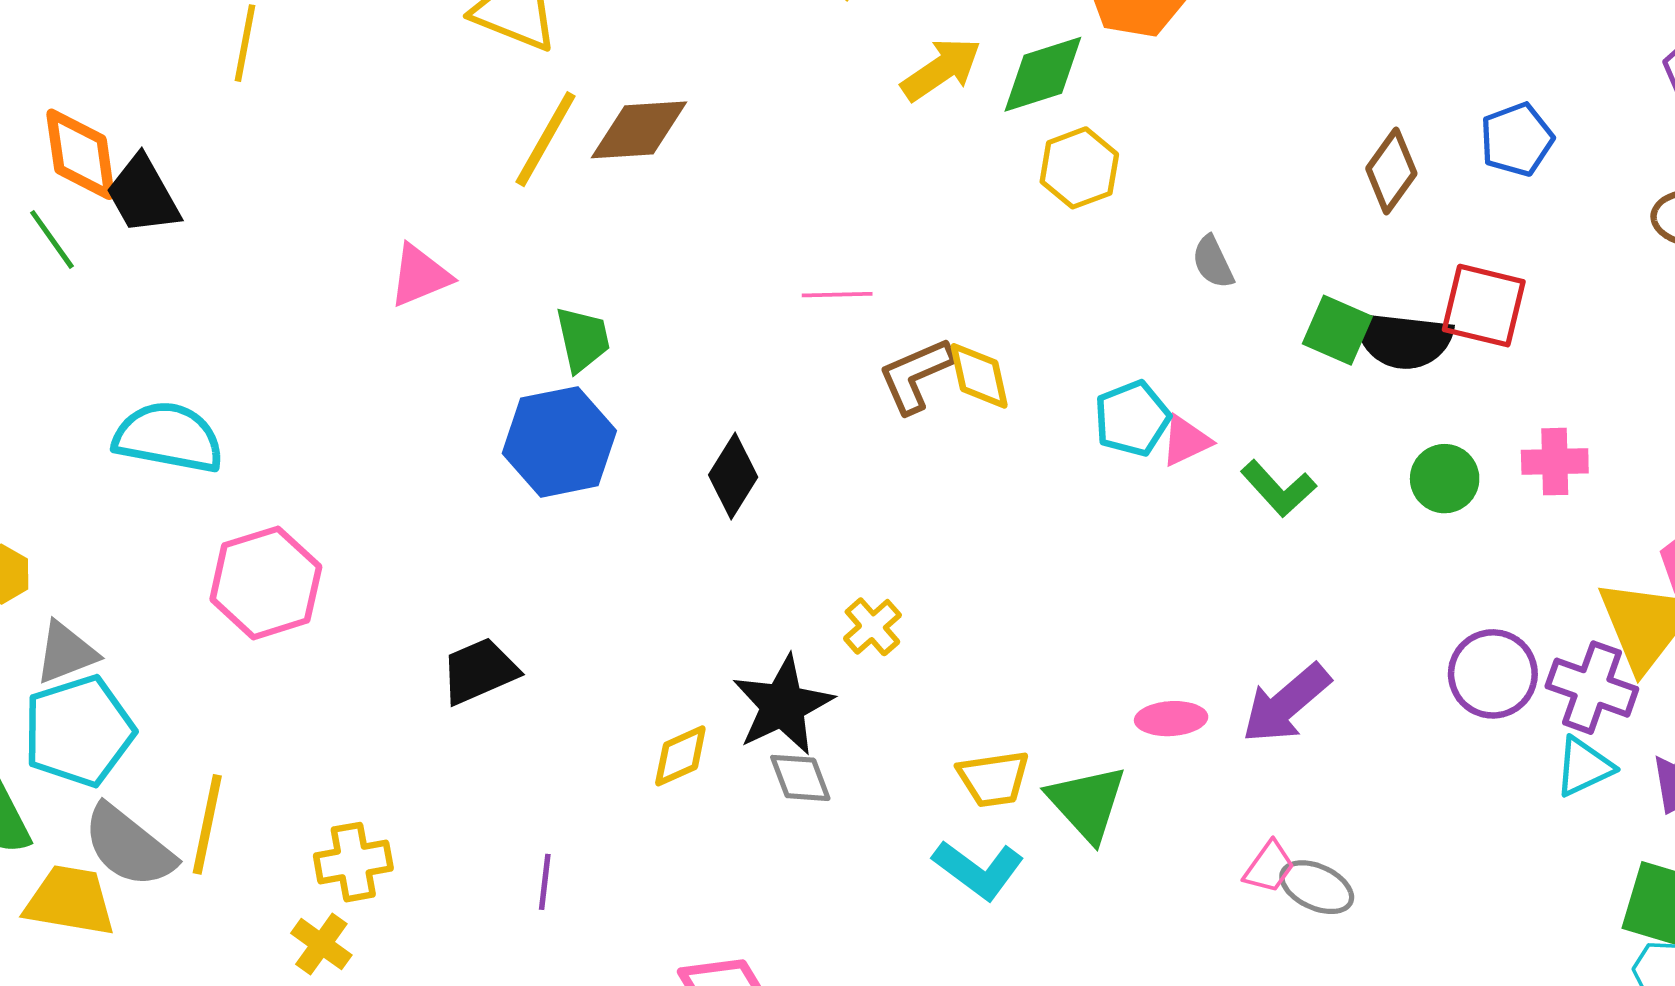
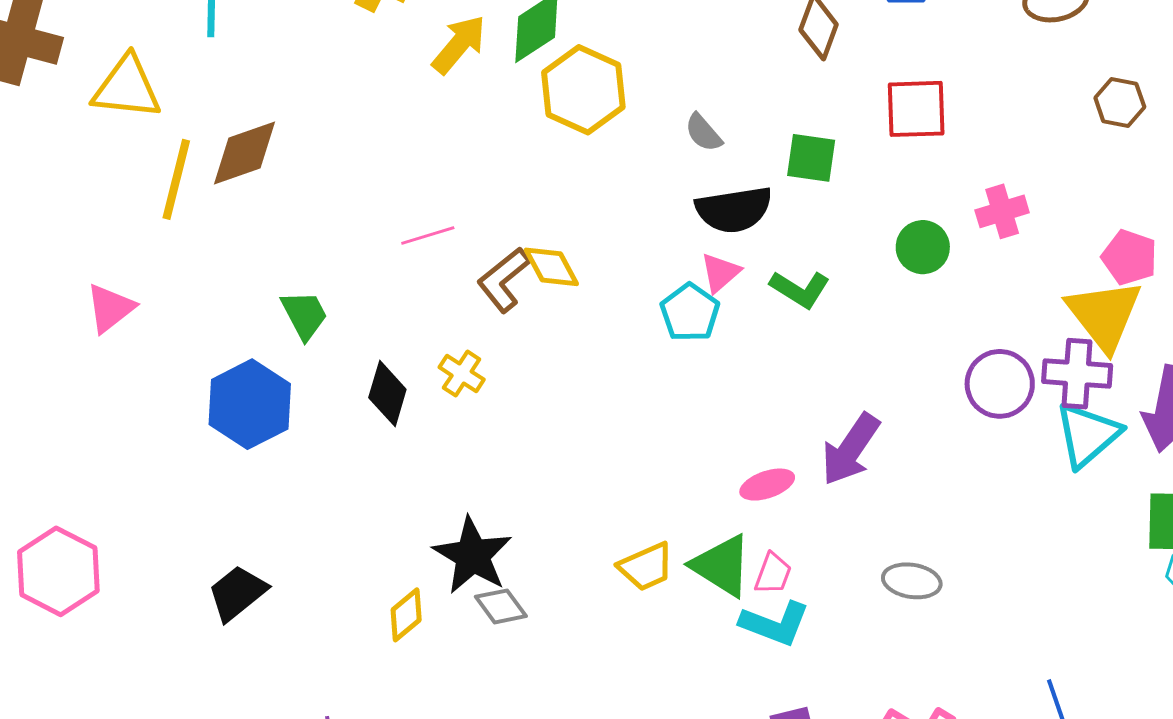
yellow hexagon: (1079, 168) -> (583, 90), size x1.4
green trapezoid: (583, 339) -> (304, 315), moved
black semicircle: (1403, 340) -> (734, 210), moved
cyan pentagon: (1132, 418) -> (690, 313), moved
yellow cross: (872, 627) -> (462, 373), moved
cyan triangle: (1584, 767) -> (1087, 435), size x1.4
pink trapezoid: (1269, 867) -> (773, 574), moved
cyan L-shape: (978, 870) -> (775, 624), moved

